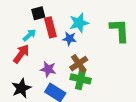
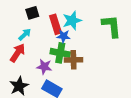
red rectangle: (50, 27) -> (55, 24), moved
brown cross: (79, 64) -> (74, 60), turned 36
green cross: (81, 79) -> (60, 53), moved

